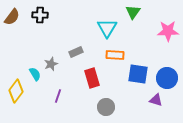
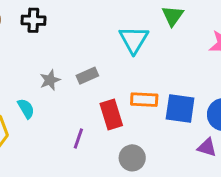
orange rectangle: (115, 55) -> (144, 100), moved
gray star: (51, 64) -> (50, 80), moved
purple line: (58, 96) -> (78, 138), moved

